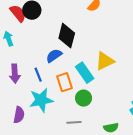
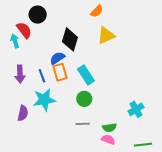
red semicircle: (18, 13) -> (24, 30), moved
yellow triangle: (105, 61) -> (106, 35), moved
orange rectangle: (64, 82) -> (60, 72), moved
gray line: (74, 122) -> (83, 124), moved

